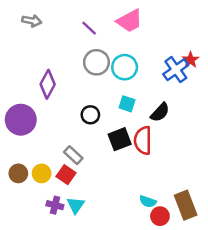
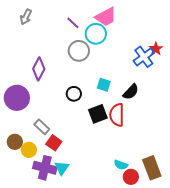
gray arrow: (32, 21) -> (26, 17), turned 105
cyan circle: (125, 67) -> (96, 34), moved
gray rectangle: (73, 155) -> (42, 127), moved
yellow circle: (42, 173) -> (29, 150), moved
purple cross: (55, 205) -> (45, 168), size x1.6

